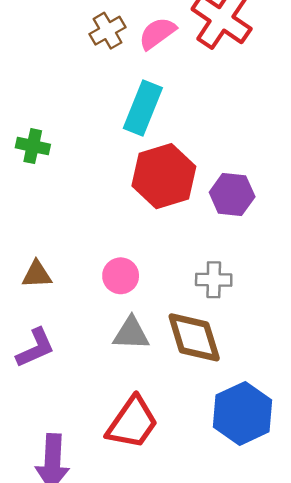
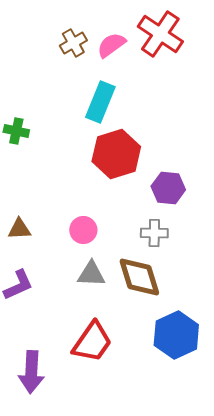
purple hexagon: (232, 195) -> (168, 188), moved

